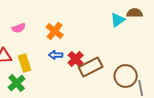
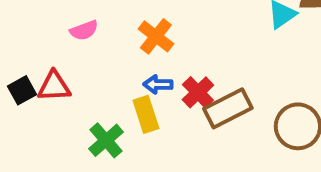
yellow rectangle: (25, 63) -> (146, 114), moved
green cross: (17, 83) -> (106, 140), moved

